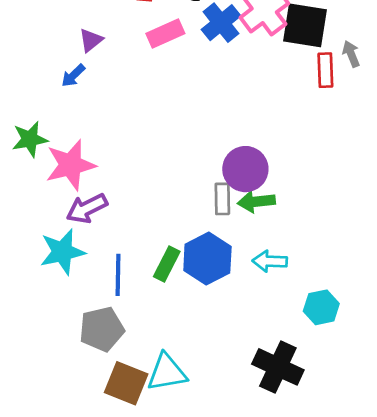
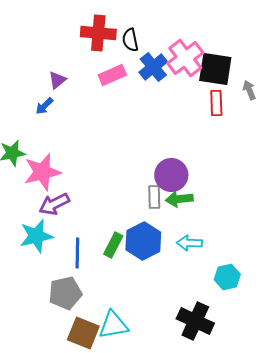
red rectangle: (325, 70) -> (216, 103), moved

